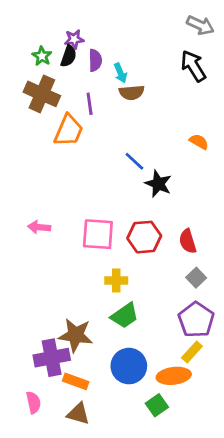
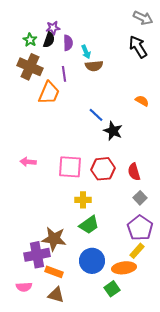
pink semicircle: (33, 402) -> (24, 287), turned 98

